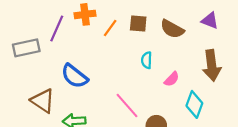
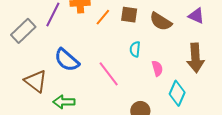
gray rectangle: (26, 48) -> (23, 31), turned -35
pink semicircle: (172, 79) -> (157, 68), turned -63
pink line: (127, 106) -> (109, 74), moved

